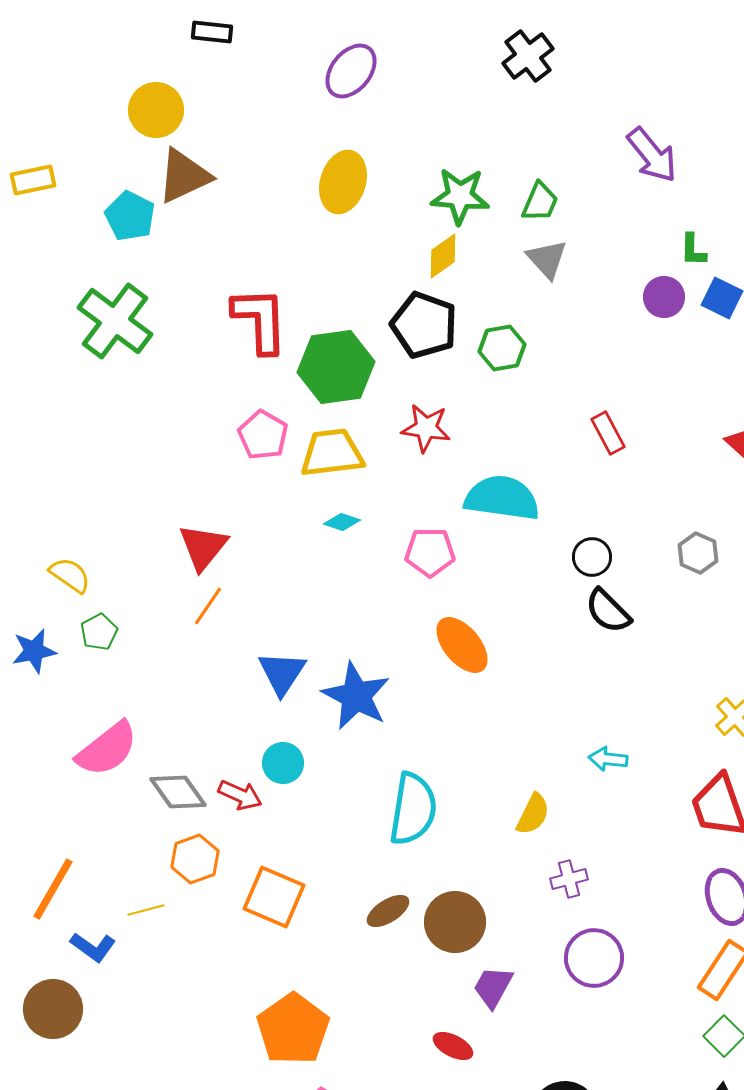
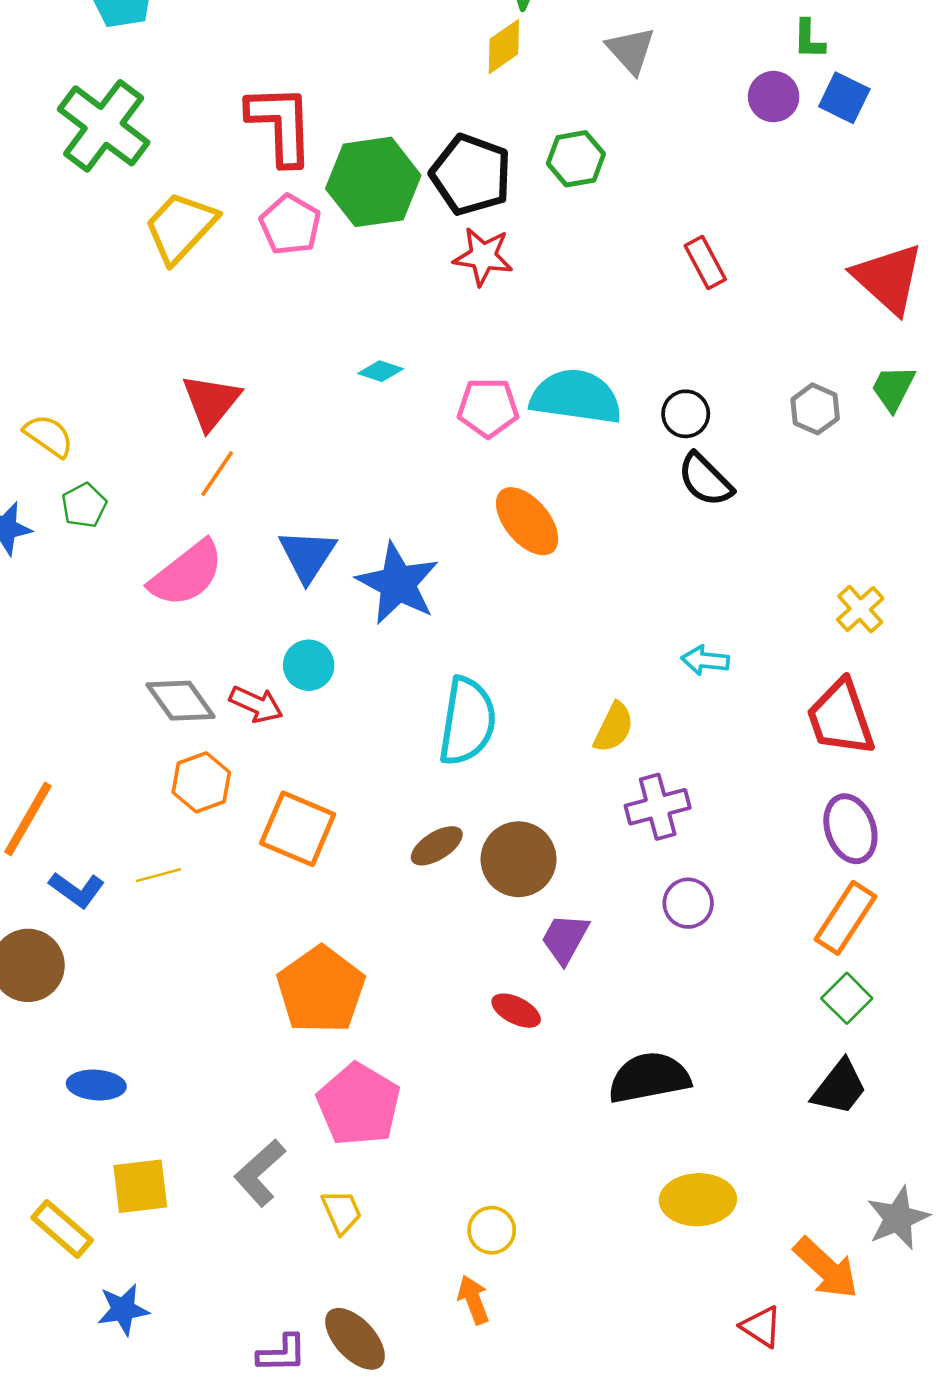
black pentagon: (424, 325) -> (471, 175), moved
pink pentagon: (263, 435) -> (290, 225), moved
yellow trapezoid: (332, 453) -> (180, 227), moved, turned -40
cyan semicircle: (502, 498) -> (576, 397), moved
pink semicircle: (107, 749) -> (187, 574), moved
purple cross: (569, 879) -> (658, 807), size x1.4
yellow line: (146, 910) -> (159, 875), moved
purple circle: (594, 958) -> (688, 903), size x0.7

